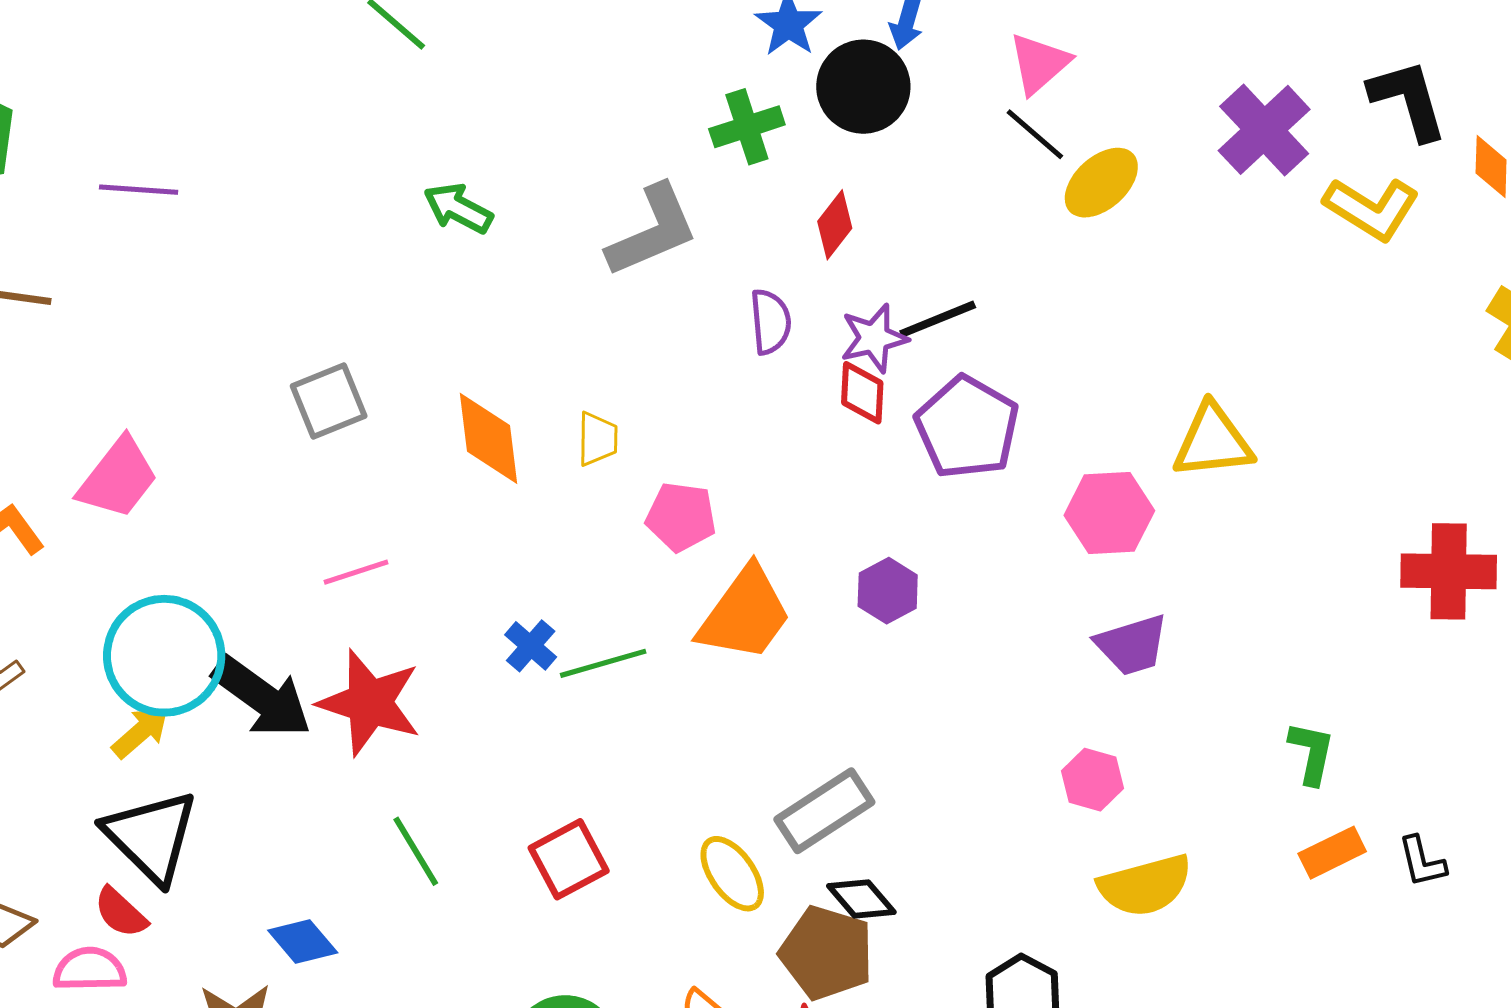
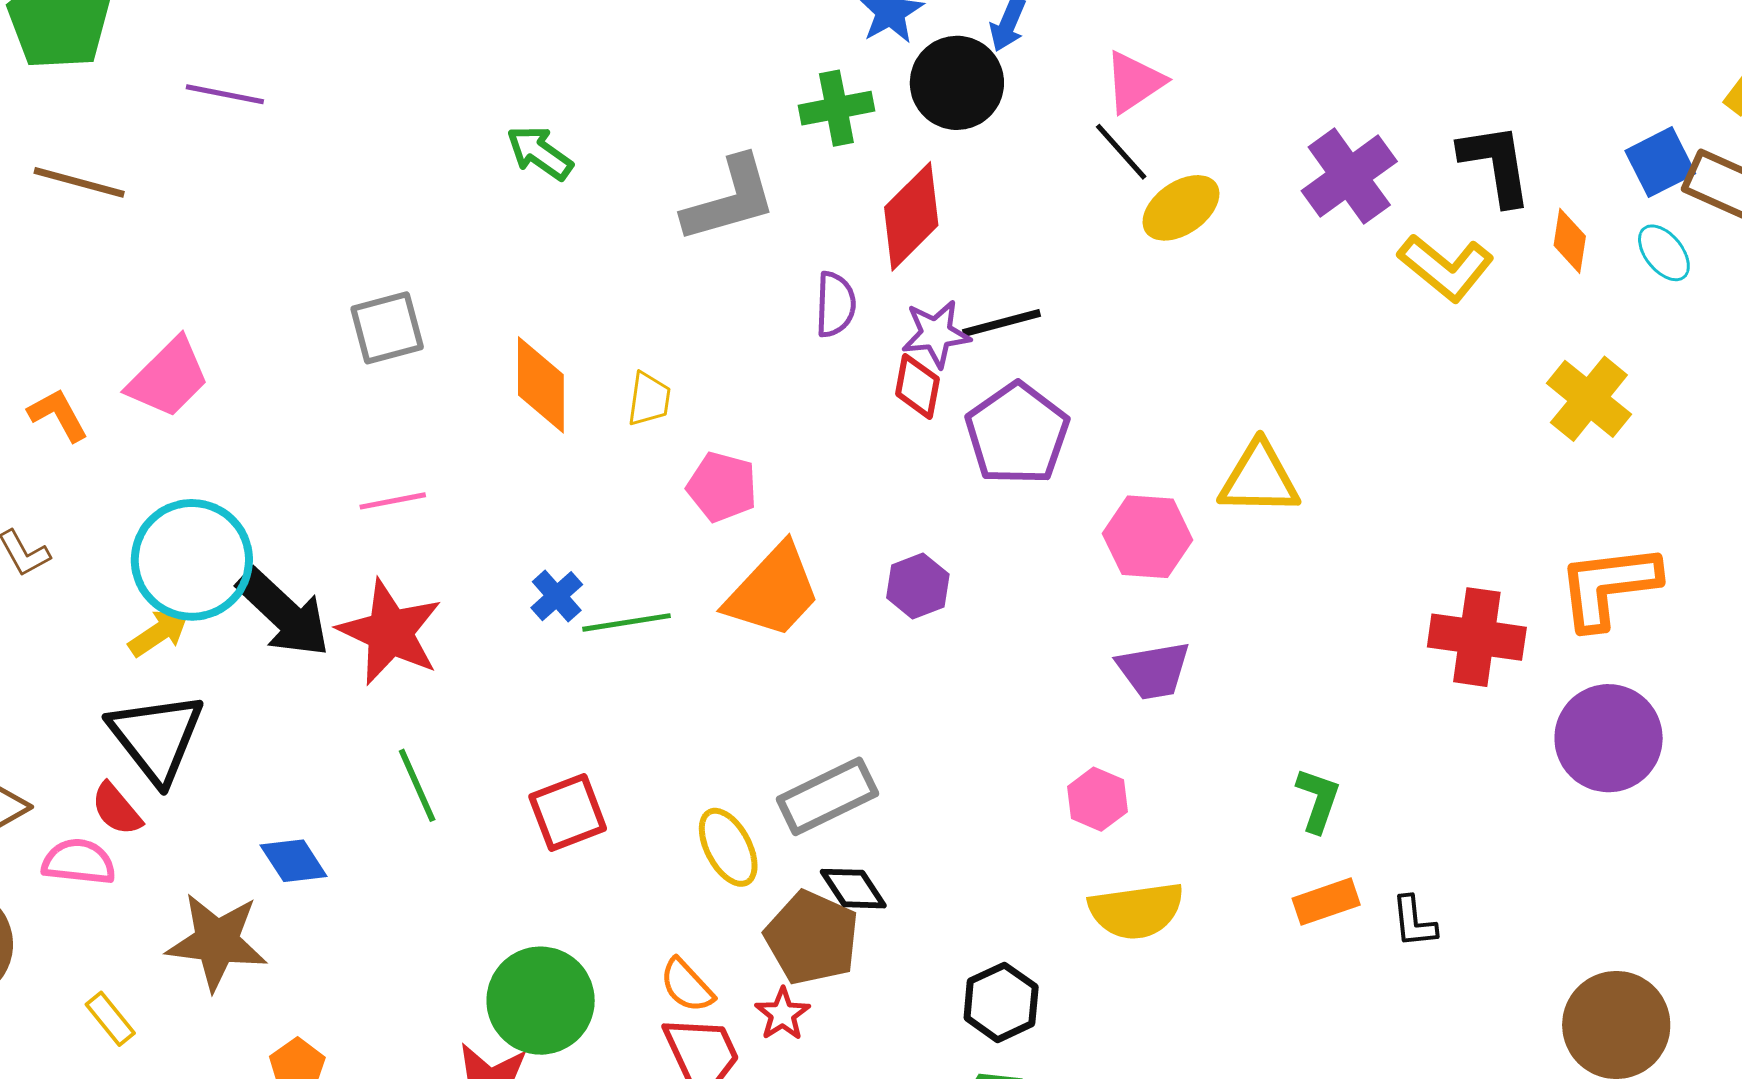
red diamond: (835, 225) -> (911, 216), size x1.6

